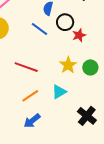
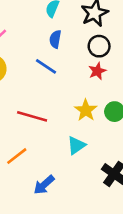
black circle: (65, 22) -> (99, 46), moved
orange line: (30, 96) -> (17, 156), moved

